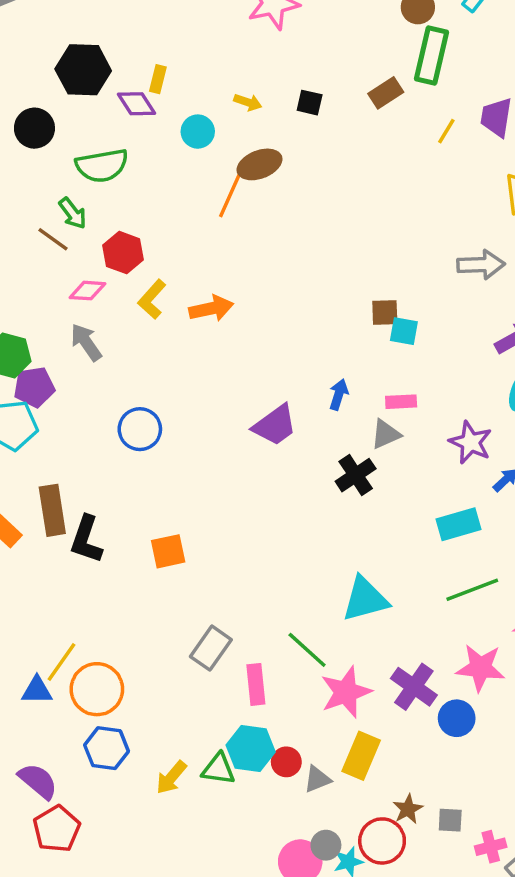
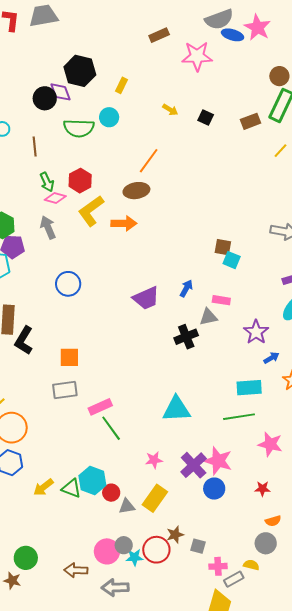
purple diamond: (137, 104) -> (60, 92), moved
cyan circle: (198, 132) -> (109, 117), moved
brown ellipse: (260, 164) -> (136, 191), moved
green arrow: (73, 213) -> (47, 182), moved
brown line: (53, 239) -> (35, 146), moved, turned 36
yellow L-shape: (152, 299) -> (91, 211), size x1.4
cyan rectangle: (459, 524) -> (249, 388), moved
gray rectangle: (211, 648) -> (65, 390), moved, turned 35
green line: (307, 650) -> (111, 428), moved
pink star: (480, 668) -> (218, 461), moved
pink rectangle: (256, 684) -> (100, 407), moved, turned 60
pink star: (346, 692) -> (154, 460), size x0.6

